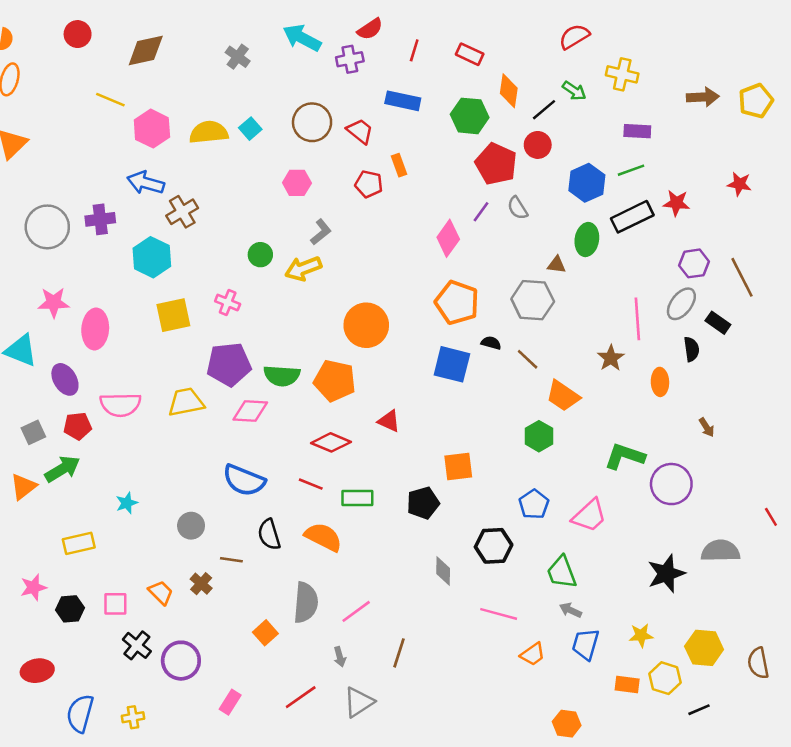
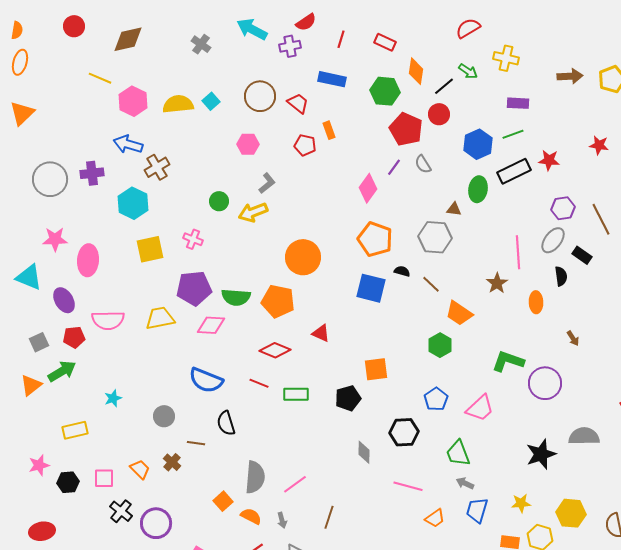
orange semicircle: (323, 537) -> (251, 516), moved, size x0.7

